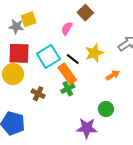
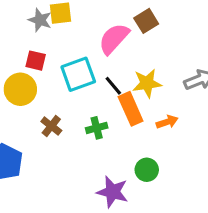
pink semicircle: (67, 29) -> (114, 39), size x1.6
red square: (19, 53) -> (36, 61), size x0.6
orange rectangle: (67, 74) -> (131, 109), moved

